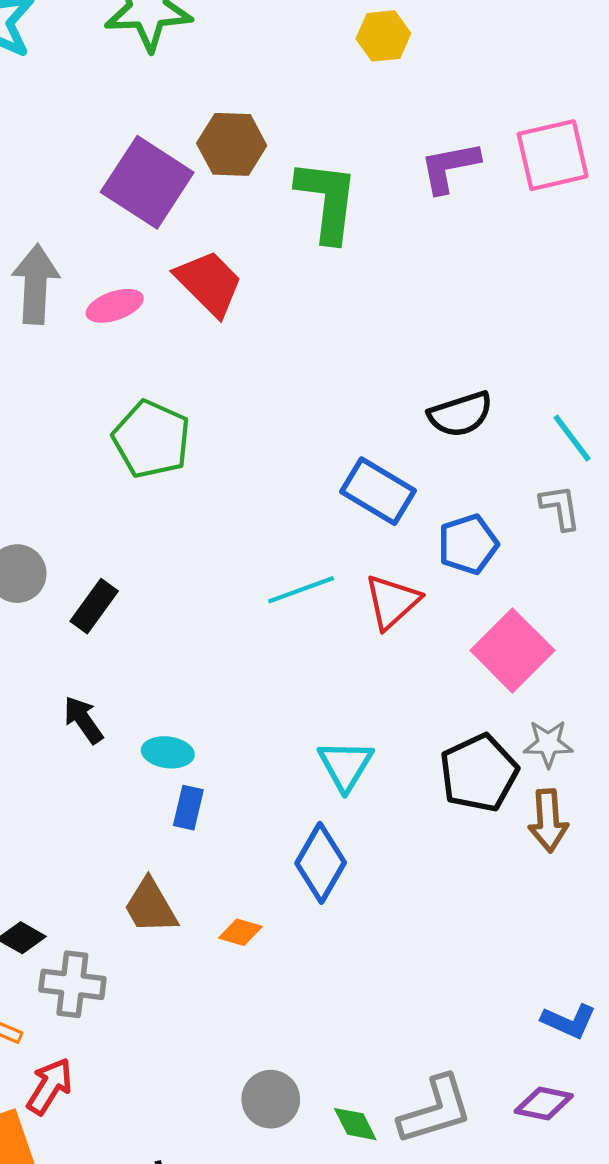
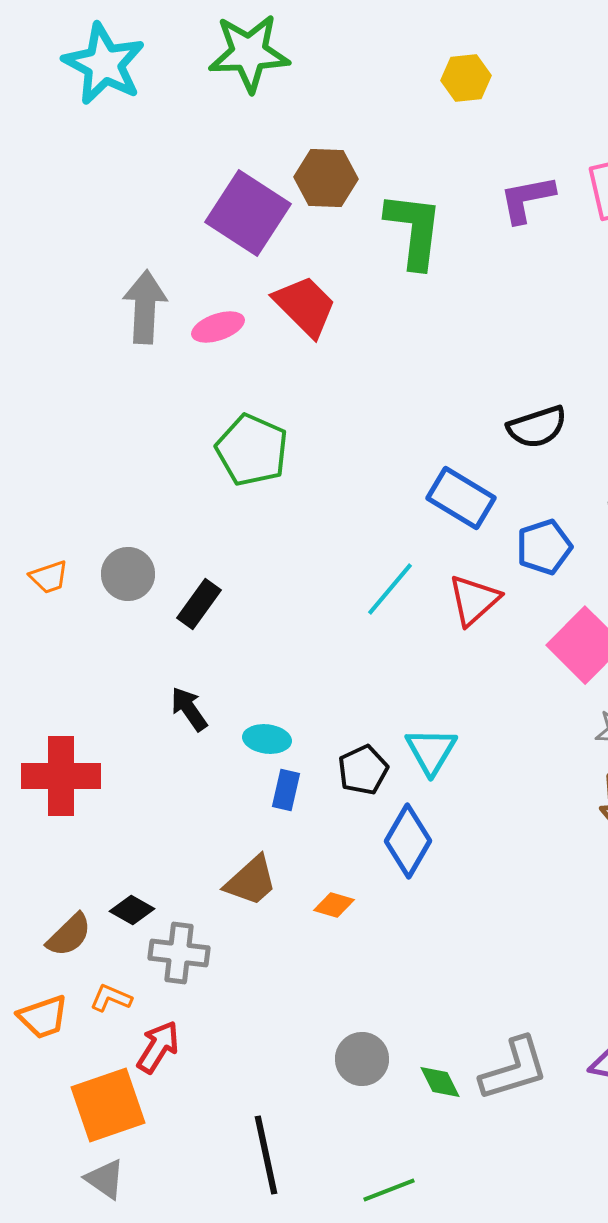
cyan line: (301, 590) -> (390, 589), turned -30
black pentagon: (479, 773) -> (363, 770), moved, size x0.7
brown trapezoid: (150, 906) -> (251, 881), turned -102

